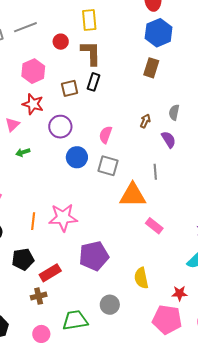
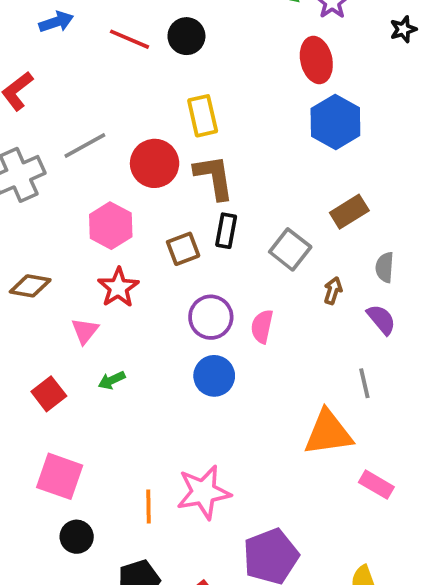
red circle: (61, 42) -> (155, 163), size x1.6
brown rectangle: (151, 68) -> (349, 212), moved, turned 48
red star: (33, 104) -> (118, 288), turned 30
purple circle: (60, 127) -> (211, 317), moved
gray square: (108, 166) -> (290, 249), moved, turned 30

